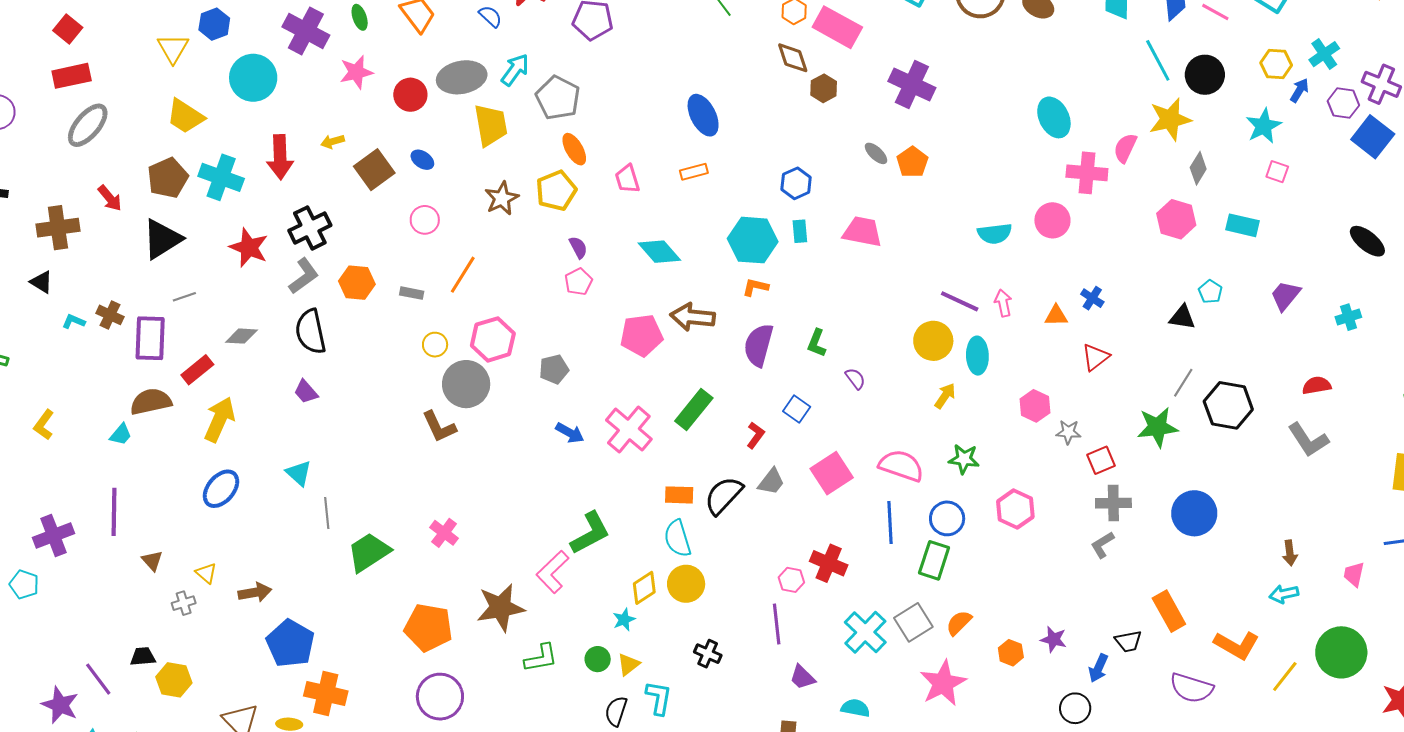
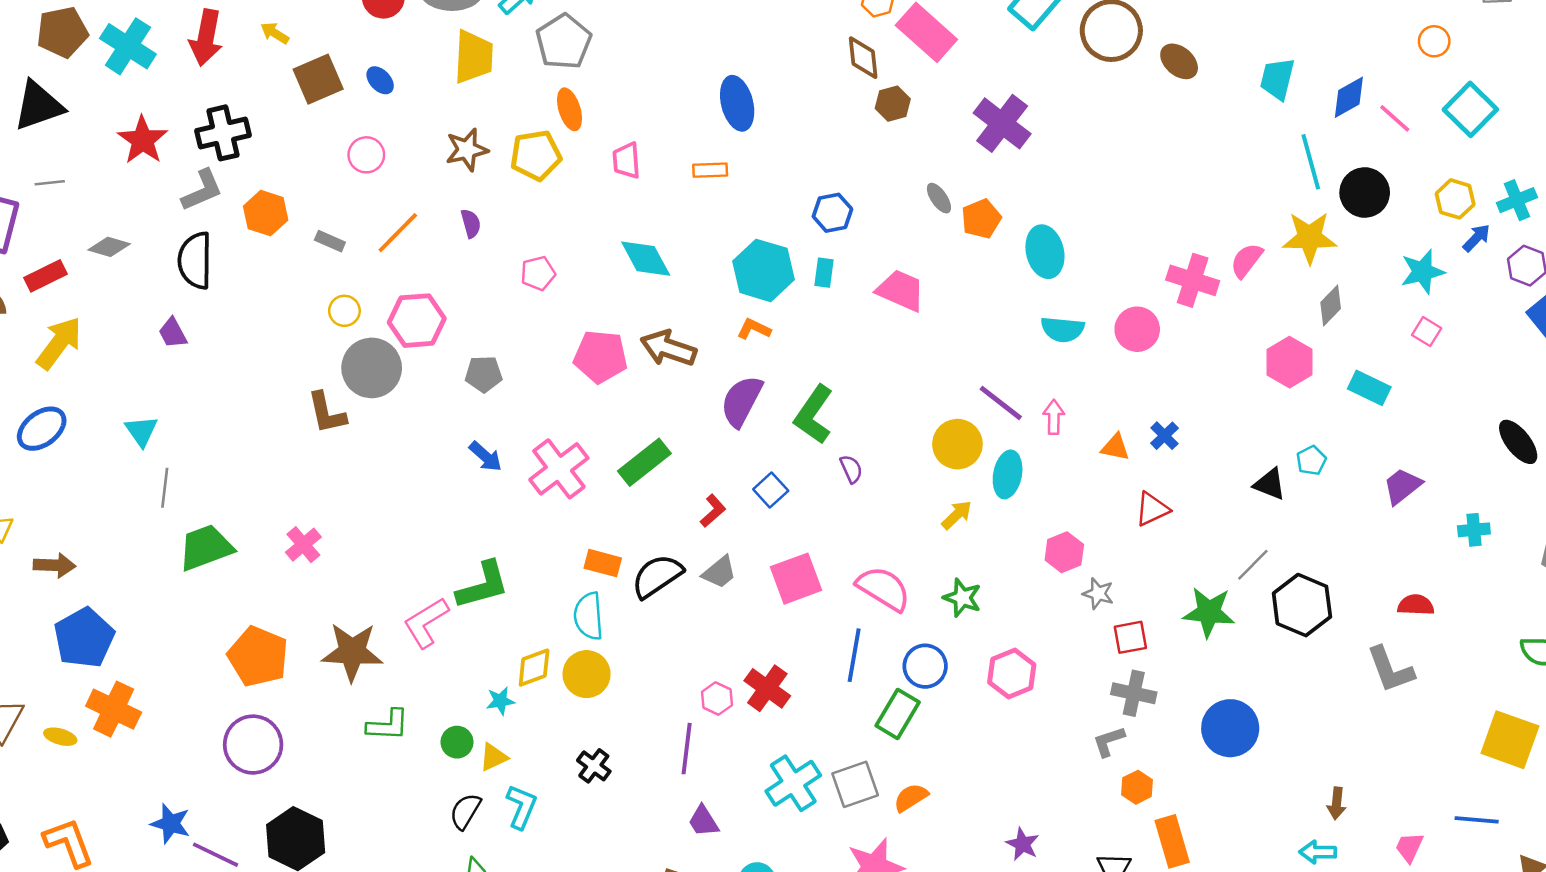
cyan ellipse: (1054, 117) -> (1045, 252), moved
yellow arrow: (333, 142) -> (275, 33), turned 35
purple semicircle: (578, 247) -> (471, 223), moved
green L-shape: (817, 343) -> (814, 415), size x1.6
orange hexagon: (1011, 653) -> (1137, 787), moved

